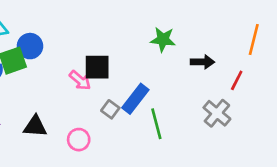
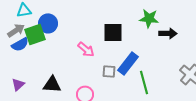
black arrow: (202, 62) -> (168, 33), moved
black square: (97, 67) -> (113, 32), moved
gray square: (110, 109) -> (109, 71), turned -32

